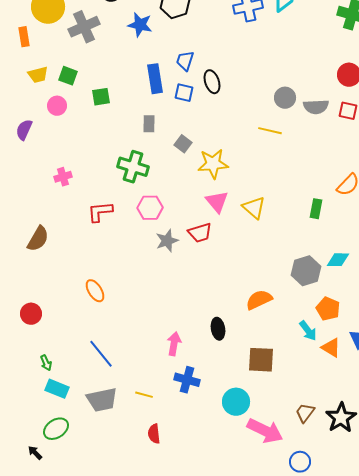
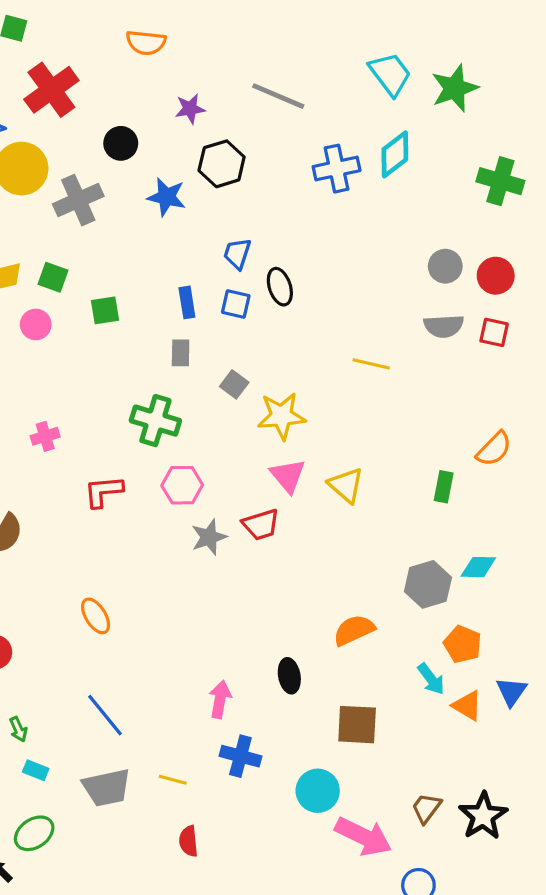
blue rectangle: (155, 79) -> (187, 302), moved, size x0.7
gray circle: (285, 98) -> (445, 266), moved
cyan rectangle: (57, 389) -> (36, 770), size x0.7

